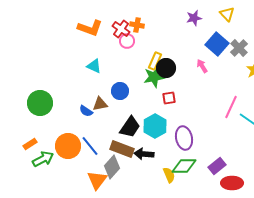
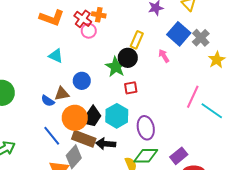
yellow rectangle: (155, 61) -> (137, 40), moved
green star: (154, 77) -> (116, 67), turned -30
orange circle: (68, 146) -> (75, 118), moved

